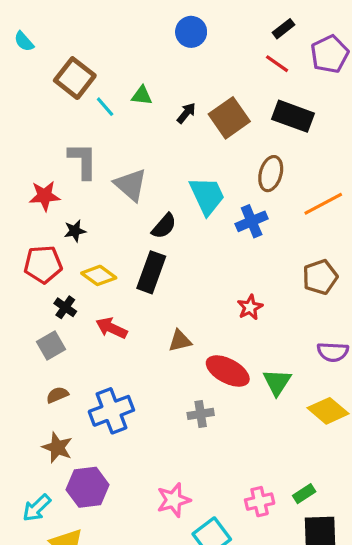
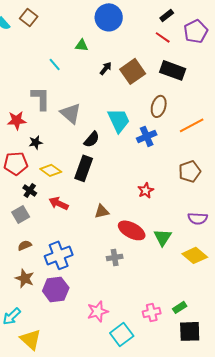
blue circle: (191, 32) -> (109, 17), size x1.4
brown square: (75, 78) -> (29, 17), moved, size x0.7
green triangle: (142, 96) -> (82, 45), moved
purple hexagon: (88, 487) -> (56, 289), moved

